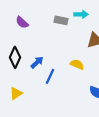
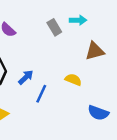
gray rectangle: (61, 20) -> (54, 27), turned 48

